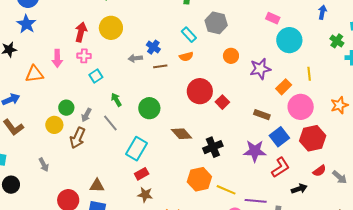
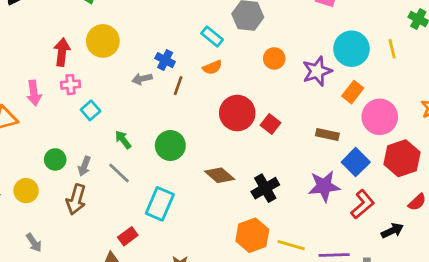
cyan circle: (289, 40) -> (351, 49), moved
brown line: (160, 66) -> (178, 86), turned -56
yellow line: (309, 74) -> (392, 49), moved
yellow circle: (54, 125) -> (26, 191), moved
red rectangle: (142, 174) -> (128, 236), moved

